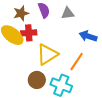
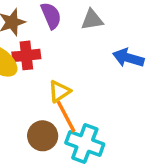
yellow triangle: (47, 54) -> (59, 91), size x0.6
orange line: (77, 62) -> (66, 117), moved, turned -60

